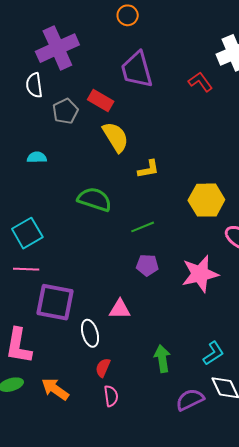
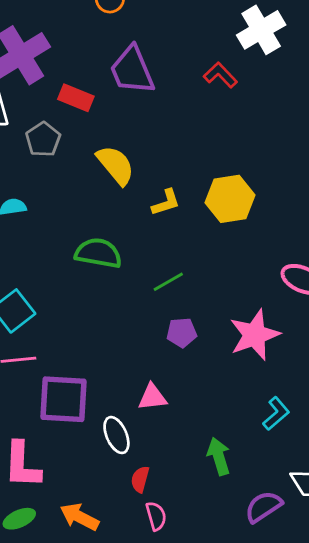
red rectangle: (101, 100) -> (76, 98), moved
yellow hexagon: (206, 200) -> (230, 199), moved
cyan L-shape: (213, 353) -> (276, 414), moved

